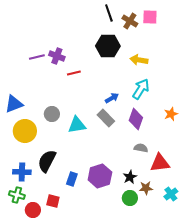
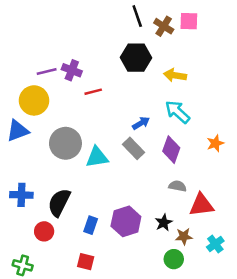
cyan arrow: (141, 89) -> (178, 112), turned -80
gray circle: (52, 114) -> (65, 143), size x1.6
yellow circle: (25, 131) -> (34, 100), moved
blue cross: (22, 172) -> (21, 195), moved
green cross: (17, 195) -> (23, 265), moved
green circle: (130, 198) -> (174, 259), moved
red square: (53, 201) -> (86, 262), moved
red circle: (33, 210) -> (44, 231), moved

